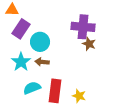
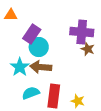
purple rectangle: (21, 29) -> (32, 34), moved
brown arrow: (42, 62) -> (41, 67), size x1.5

